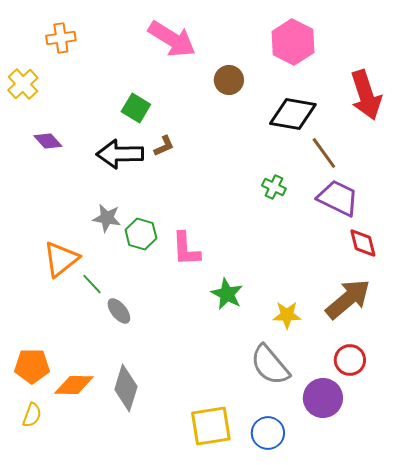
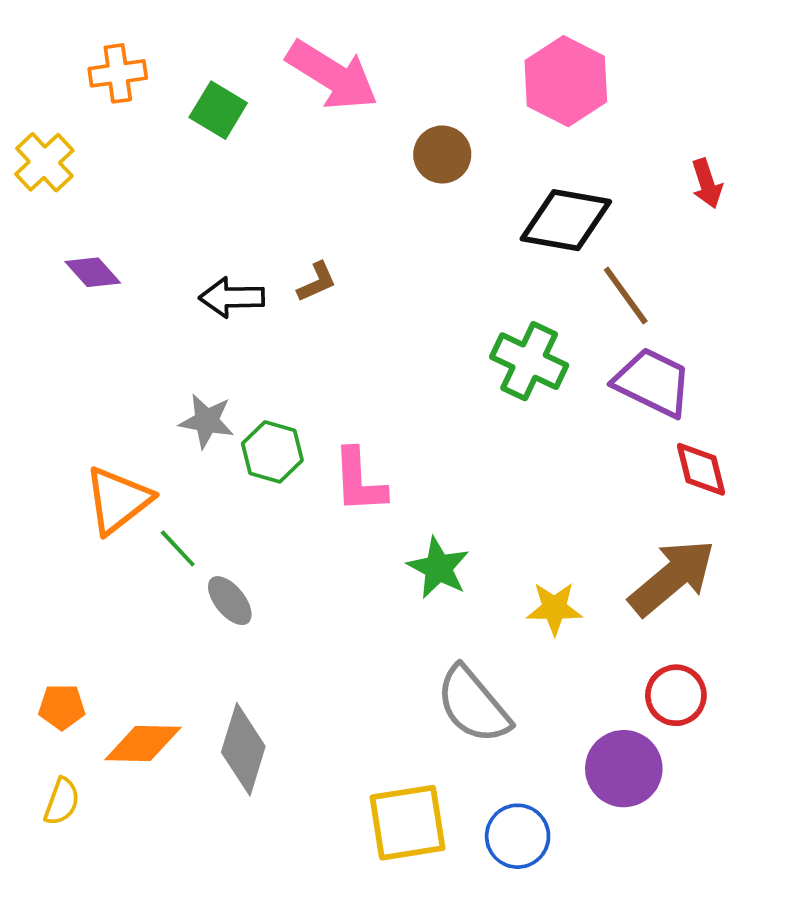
red arrow: (366, 95) -> (707, 183), size x0.5
green square: (136, 108) -> (218, 110), moved
black arrow: (120, 154) -> (232, 297), size x0.7
green cross: (274, 187) -> (529, 361), size x1.6
gray semicircle: (270, 365) -> (473, 705), moved
orange pentagon: (32, 366) -> (62, 707), size x0.7

